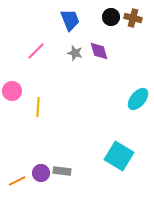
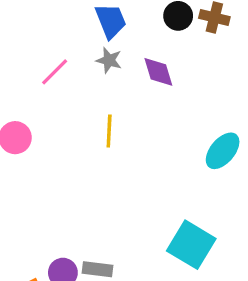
gray star: (75, 53) -> (109, 60), moved
yellow line: (38, 107) -> (109, 131), moved

